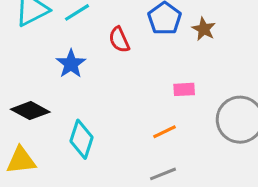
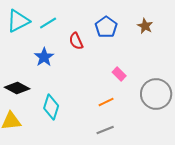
brown star: (204, 29) -> (145, 26), moved
pink rectangle: (184, 89) -> (119, 74), turned 48

